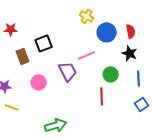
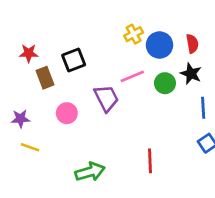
yellow cross: (87, 16) -> (134, 34), moved, turned 32
red star: (11, 29) -> (29, 53), moved
green circle: (111, 74) -> (165, 83), moved
red line: (102, 96) -> (150, 161), moved

